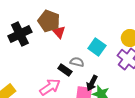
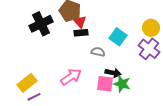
black rectangle: (65, 70) -> (81, 33), moved, turned -40
black arrow: (92, 83) -> (113, 73), turned -105

